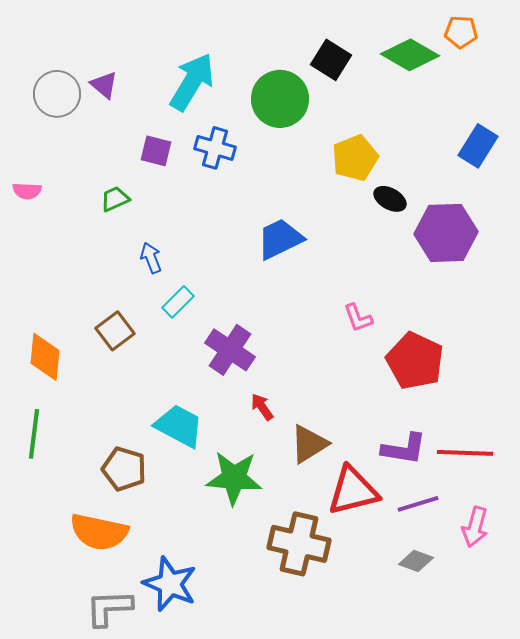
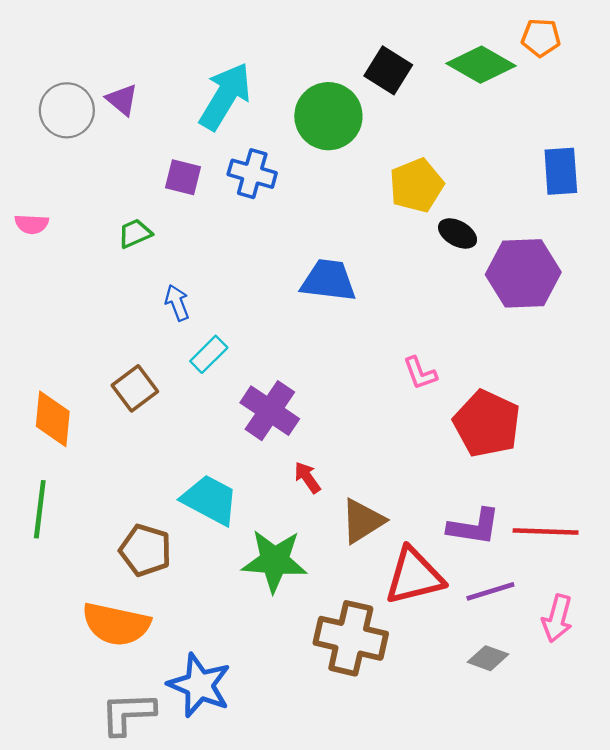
blue rectangle: (478, 146) -> (561, 171), turned -36
blue trapezoid: (280, 239) -> (328, 280), turned 33

